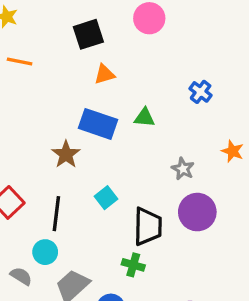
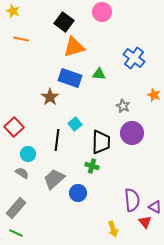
black square: (88, 34) -> (64, 22), turned -36
orange triangle: (104, 74) -> (74, 47), size x1.6
blue cross: (201, 92) -> (134, 58), size x1.5
black line: (56, 214) -> (57, 140), moved
cyan circle: (45, 252) -> (28, 154), moved

